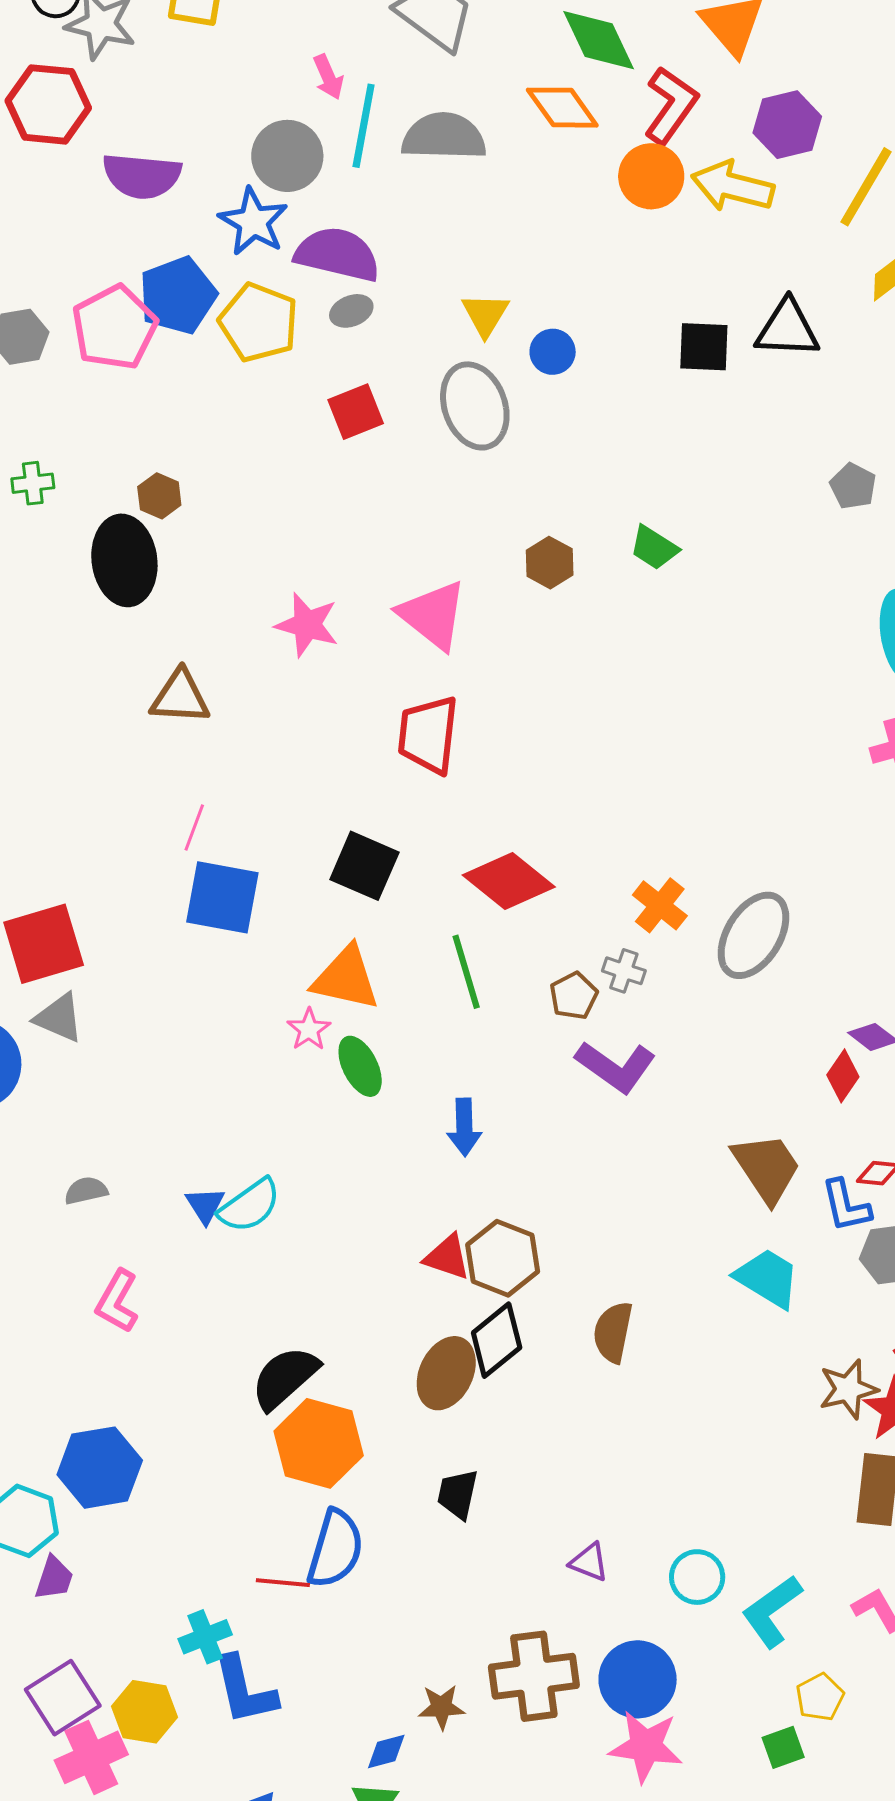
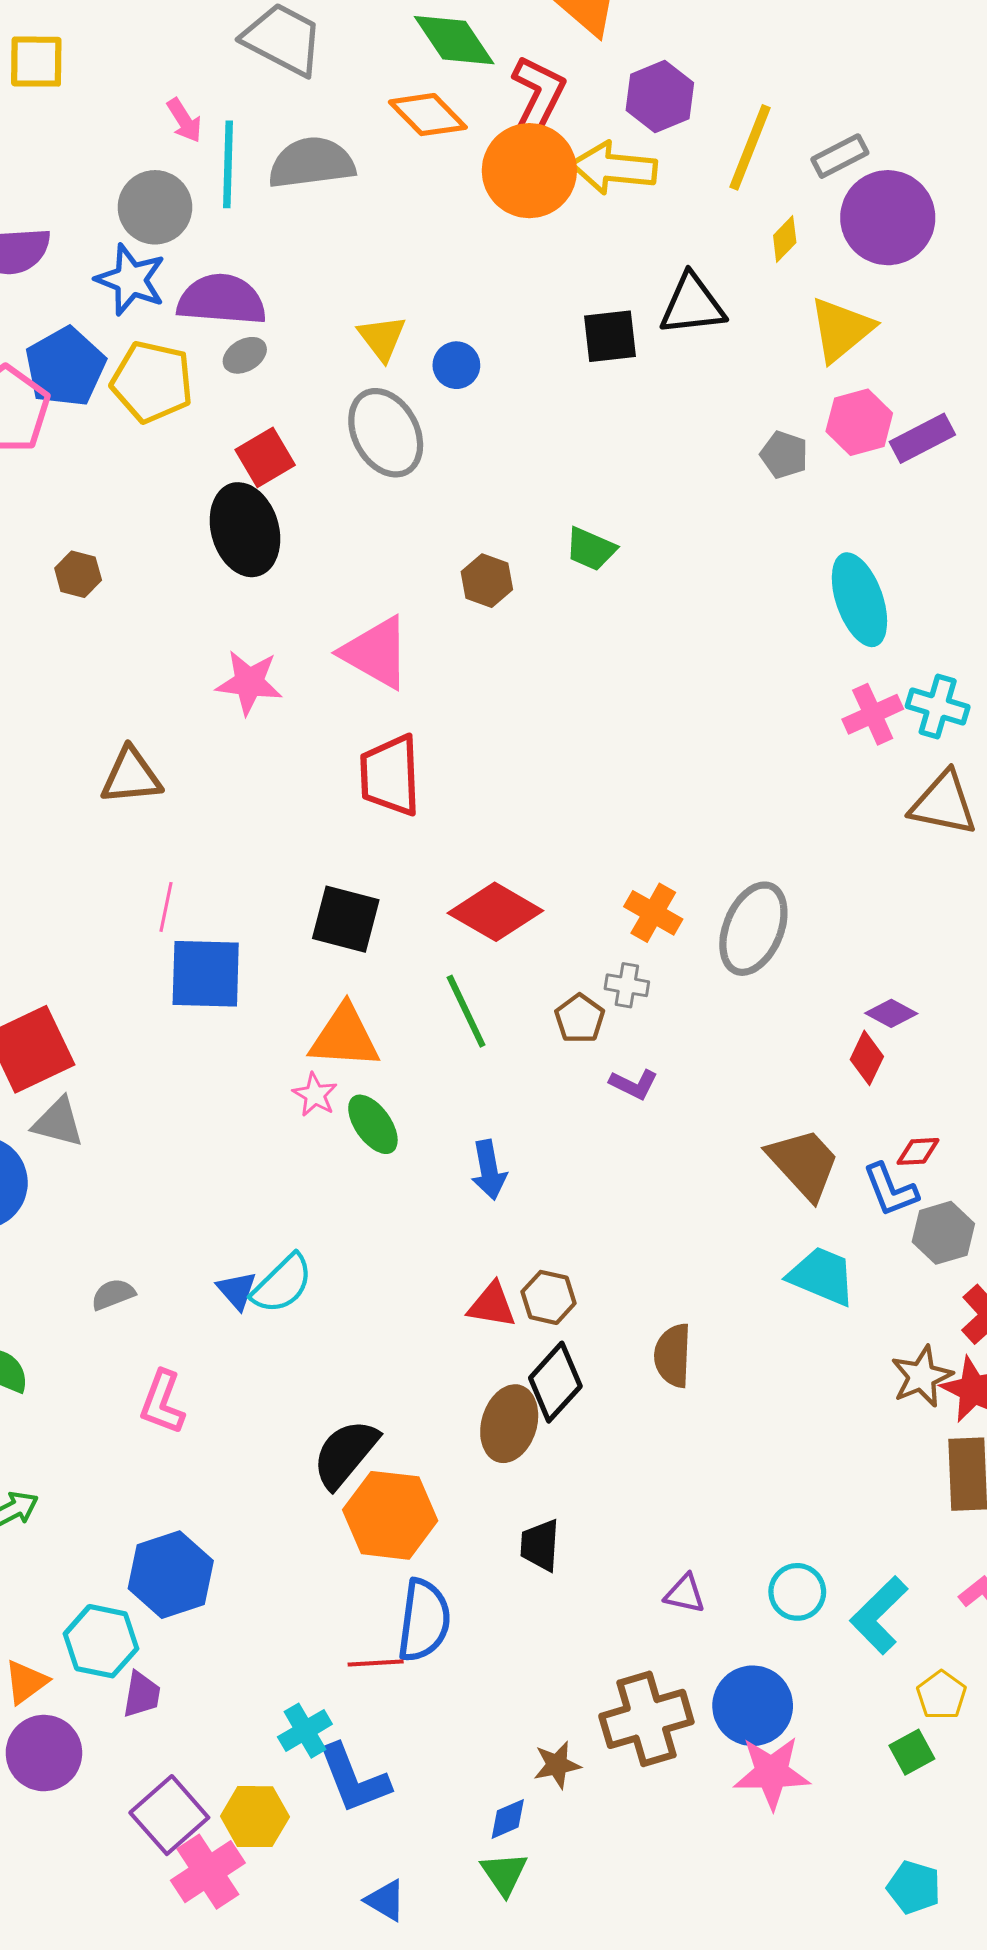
orange circle: (651, 176) -> (529, 171), size x1.4
black ellipse: (124, 560) -> (245, 530), moved
purple L-shape: (616, 1067) -> (634, 1084), size x0.6
brown hexagon: (503, 1258) -> (549, 1297), size x0.7

